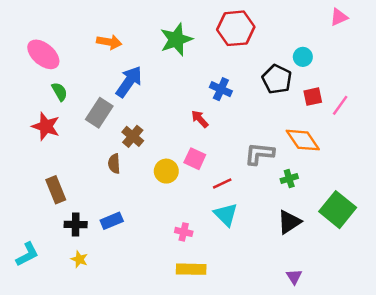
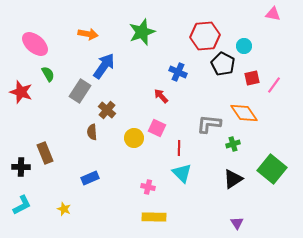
pink triangle: (339, 17) -> (273, 14), turned 35
red hexagon: (236, 28) -> (205, 36), moved
red star: (46, 126) -> (21, 92), moved
red line: (222, 184) -> (179, 148), turned -63
black cross: (76, 224) -> (21, 167), moved

